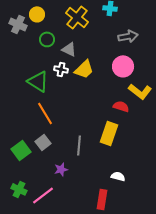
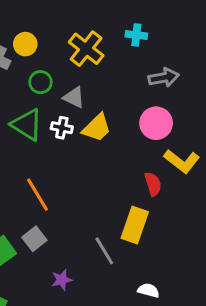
green triangle: (38, 81) -> (27, 125), moved
red semicircle: (121, 106) -> (153, 184), turned 56
gray line: (79, 145) -> (104, 251), moved, turned -36

